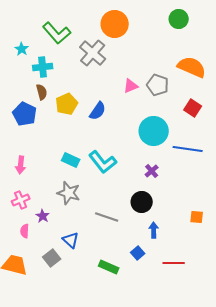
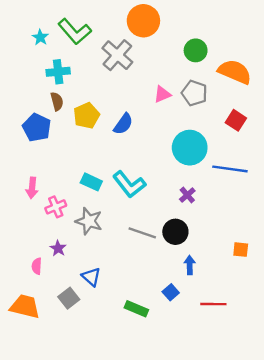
green circle: (179, 19) -> (196, 50), moved
cyan star: (22, 49) -> (40, 37), moved
pink cross: (21, 200) -> (56, 207), moved
gray line: (107, 217) -> (142, 233), moved

